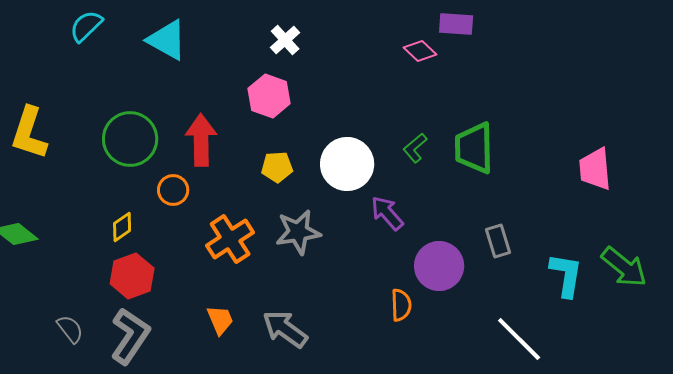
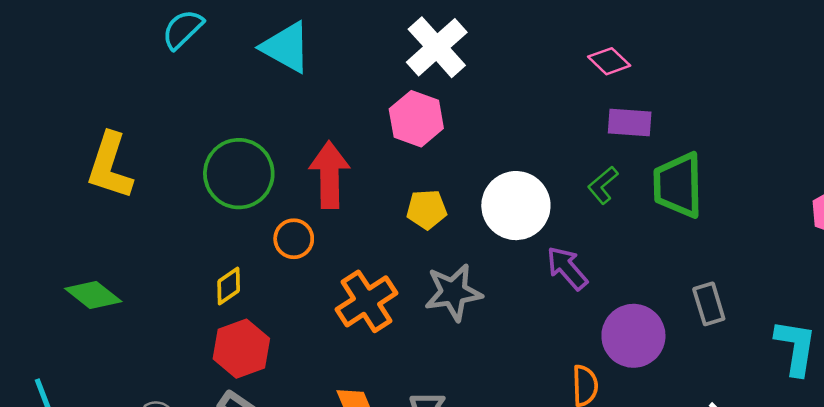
purple rectangle: (456, 24) -> (630, 123), moved
white cross: (285, 40) -> (437, 47), size x1.6

